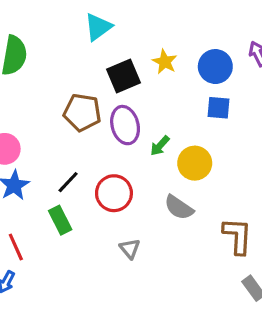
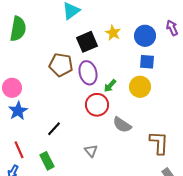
yellow circle: (195, 163) -> (140, 87), moved
black line: (68, 182) -> (54, 129), moved
red circle: (114, 193) -> (97, 105), moved
green rectangle: (60, 220) -> (47, 161), moved

